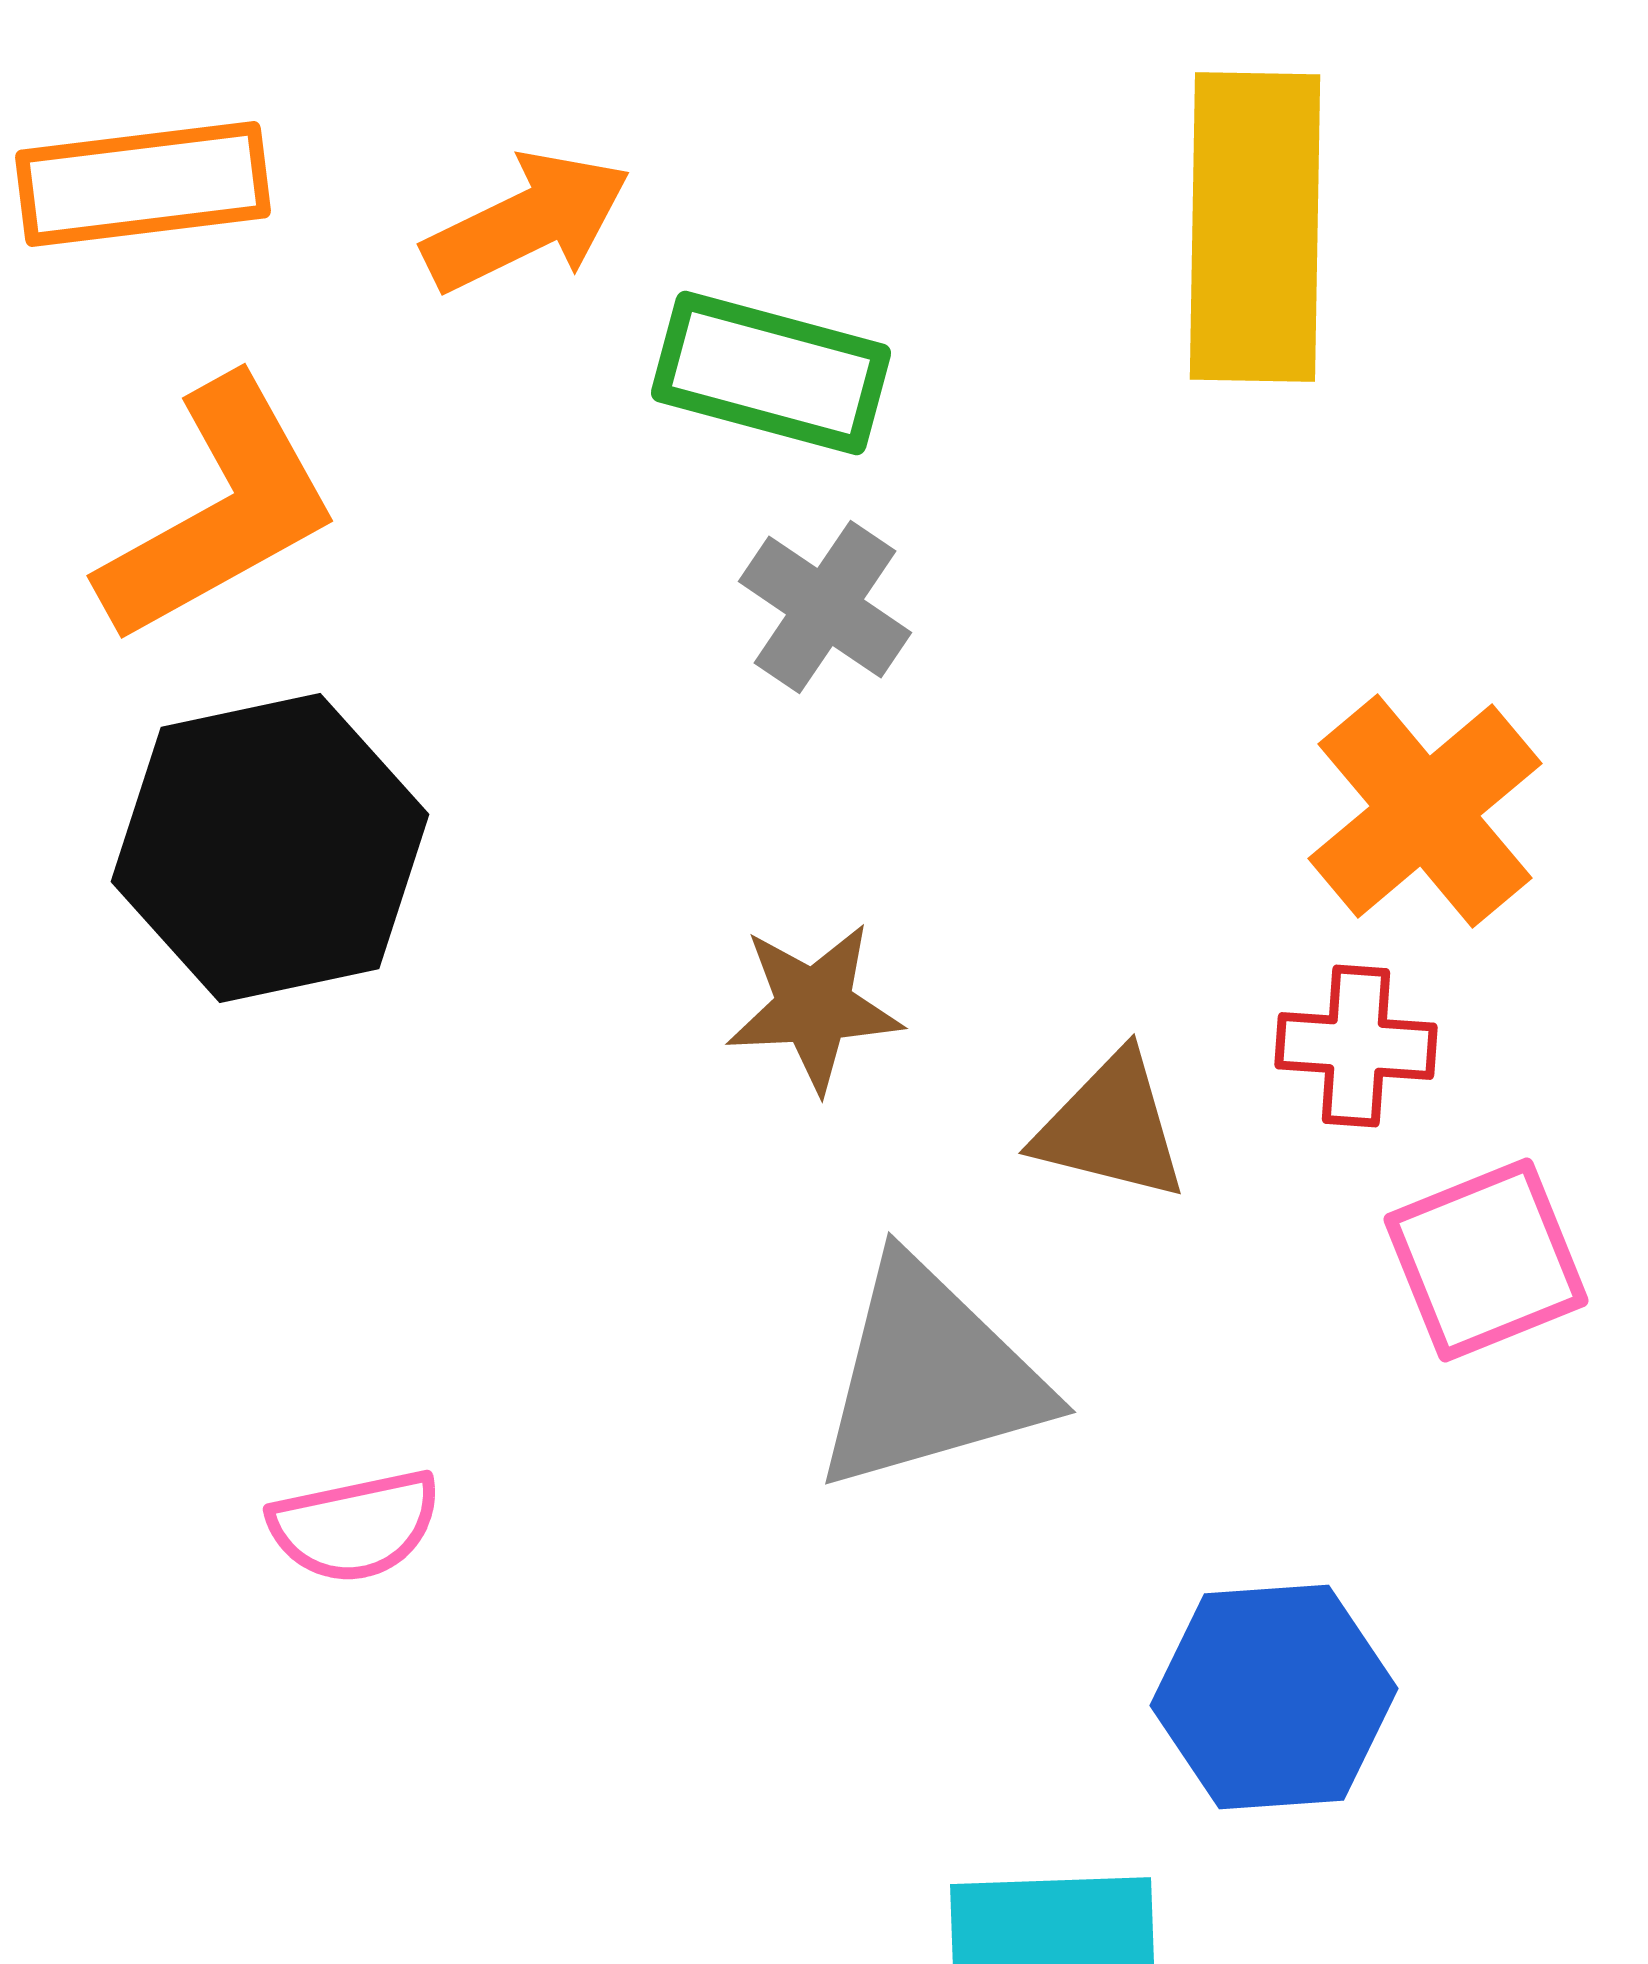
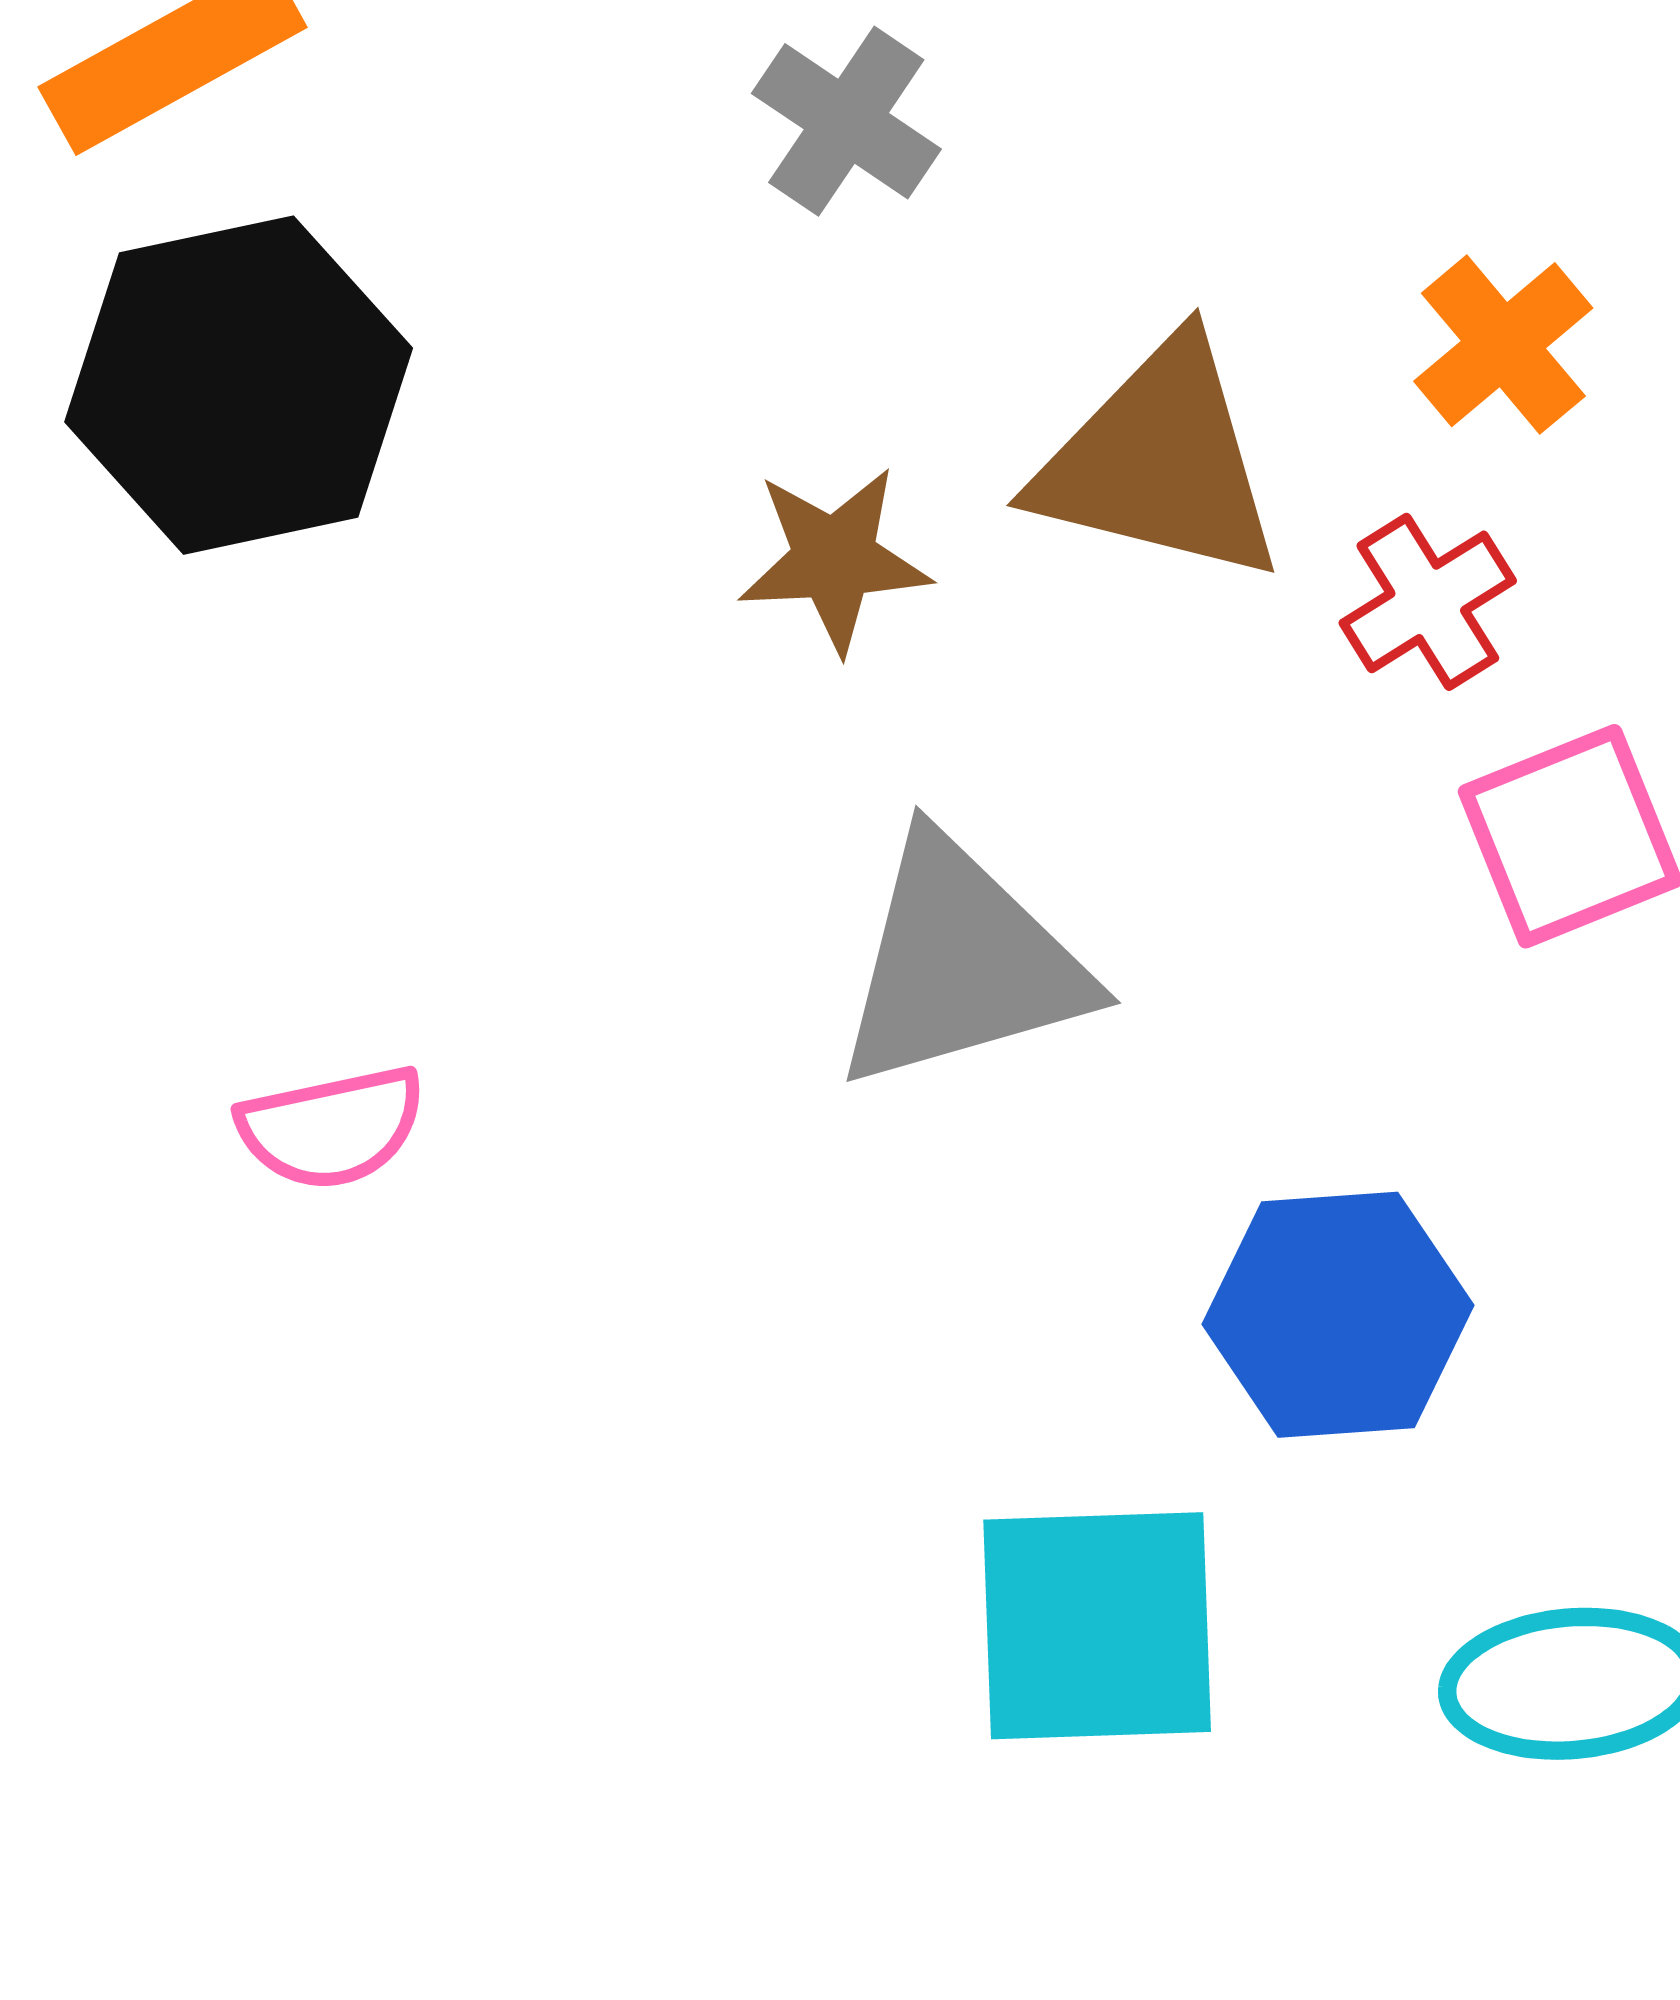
orange cross: (1425, 811) -> (1503, 345), size x0.7
red cross: (1356, 1046) -> (1428, 602), turned -36
brown triangle: (1111, 1127) -> (1159, 462), moved, size x1.5

